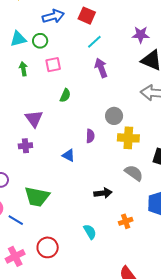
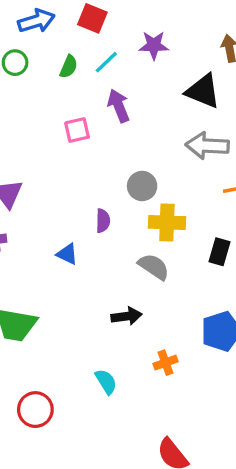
purple star: (141, 35) -> (154, 45), moved
pink square: (53, 65) -> (77, 130), moved
green semicircle: (65, 95) -> (69, 67), moved
gray semicircle: (134, 173) -> (154, 267), moved

